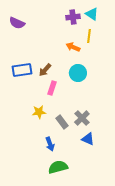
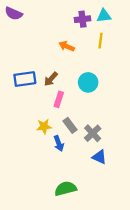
cyan triangle: (92, 14) -> (104, 16), turned -40
purple semicircle: (17, 23) -> (14, 13), moved
orange arrow: (73, 47) -> (67, 46), moved
gray rectangle: (62, 122) -> (70, 125), moved
blue arrow: (50, 144) -> (59, 143), moved

